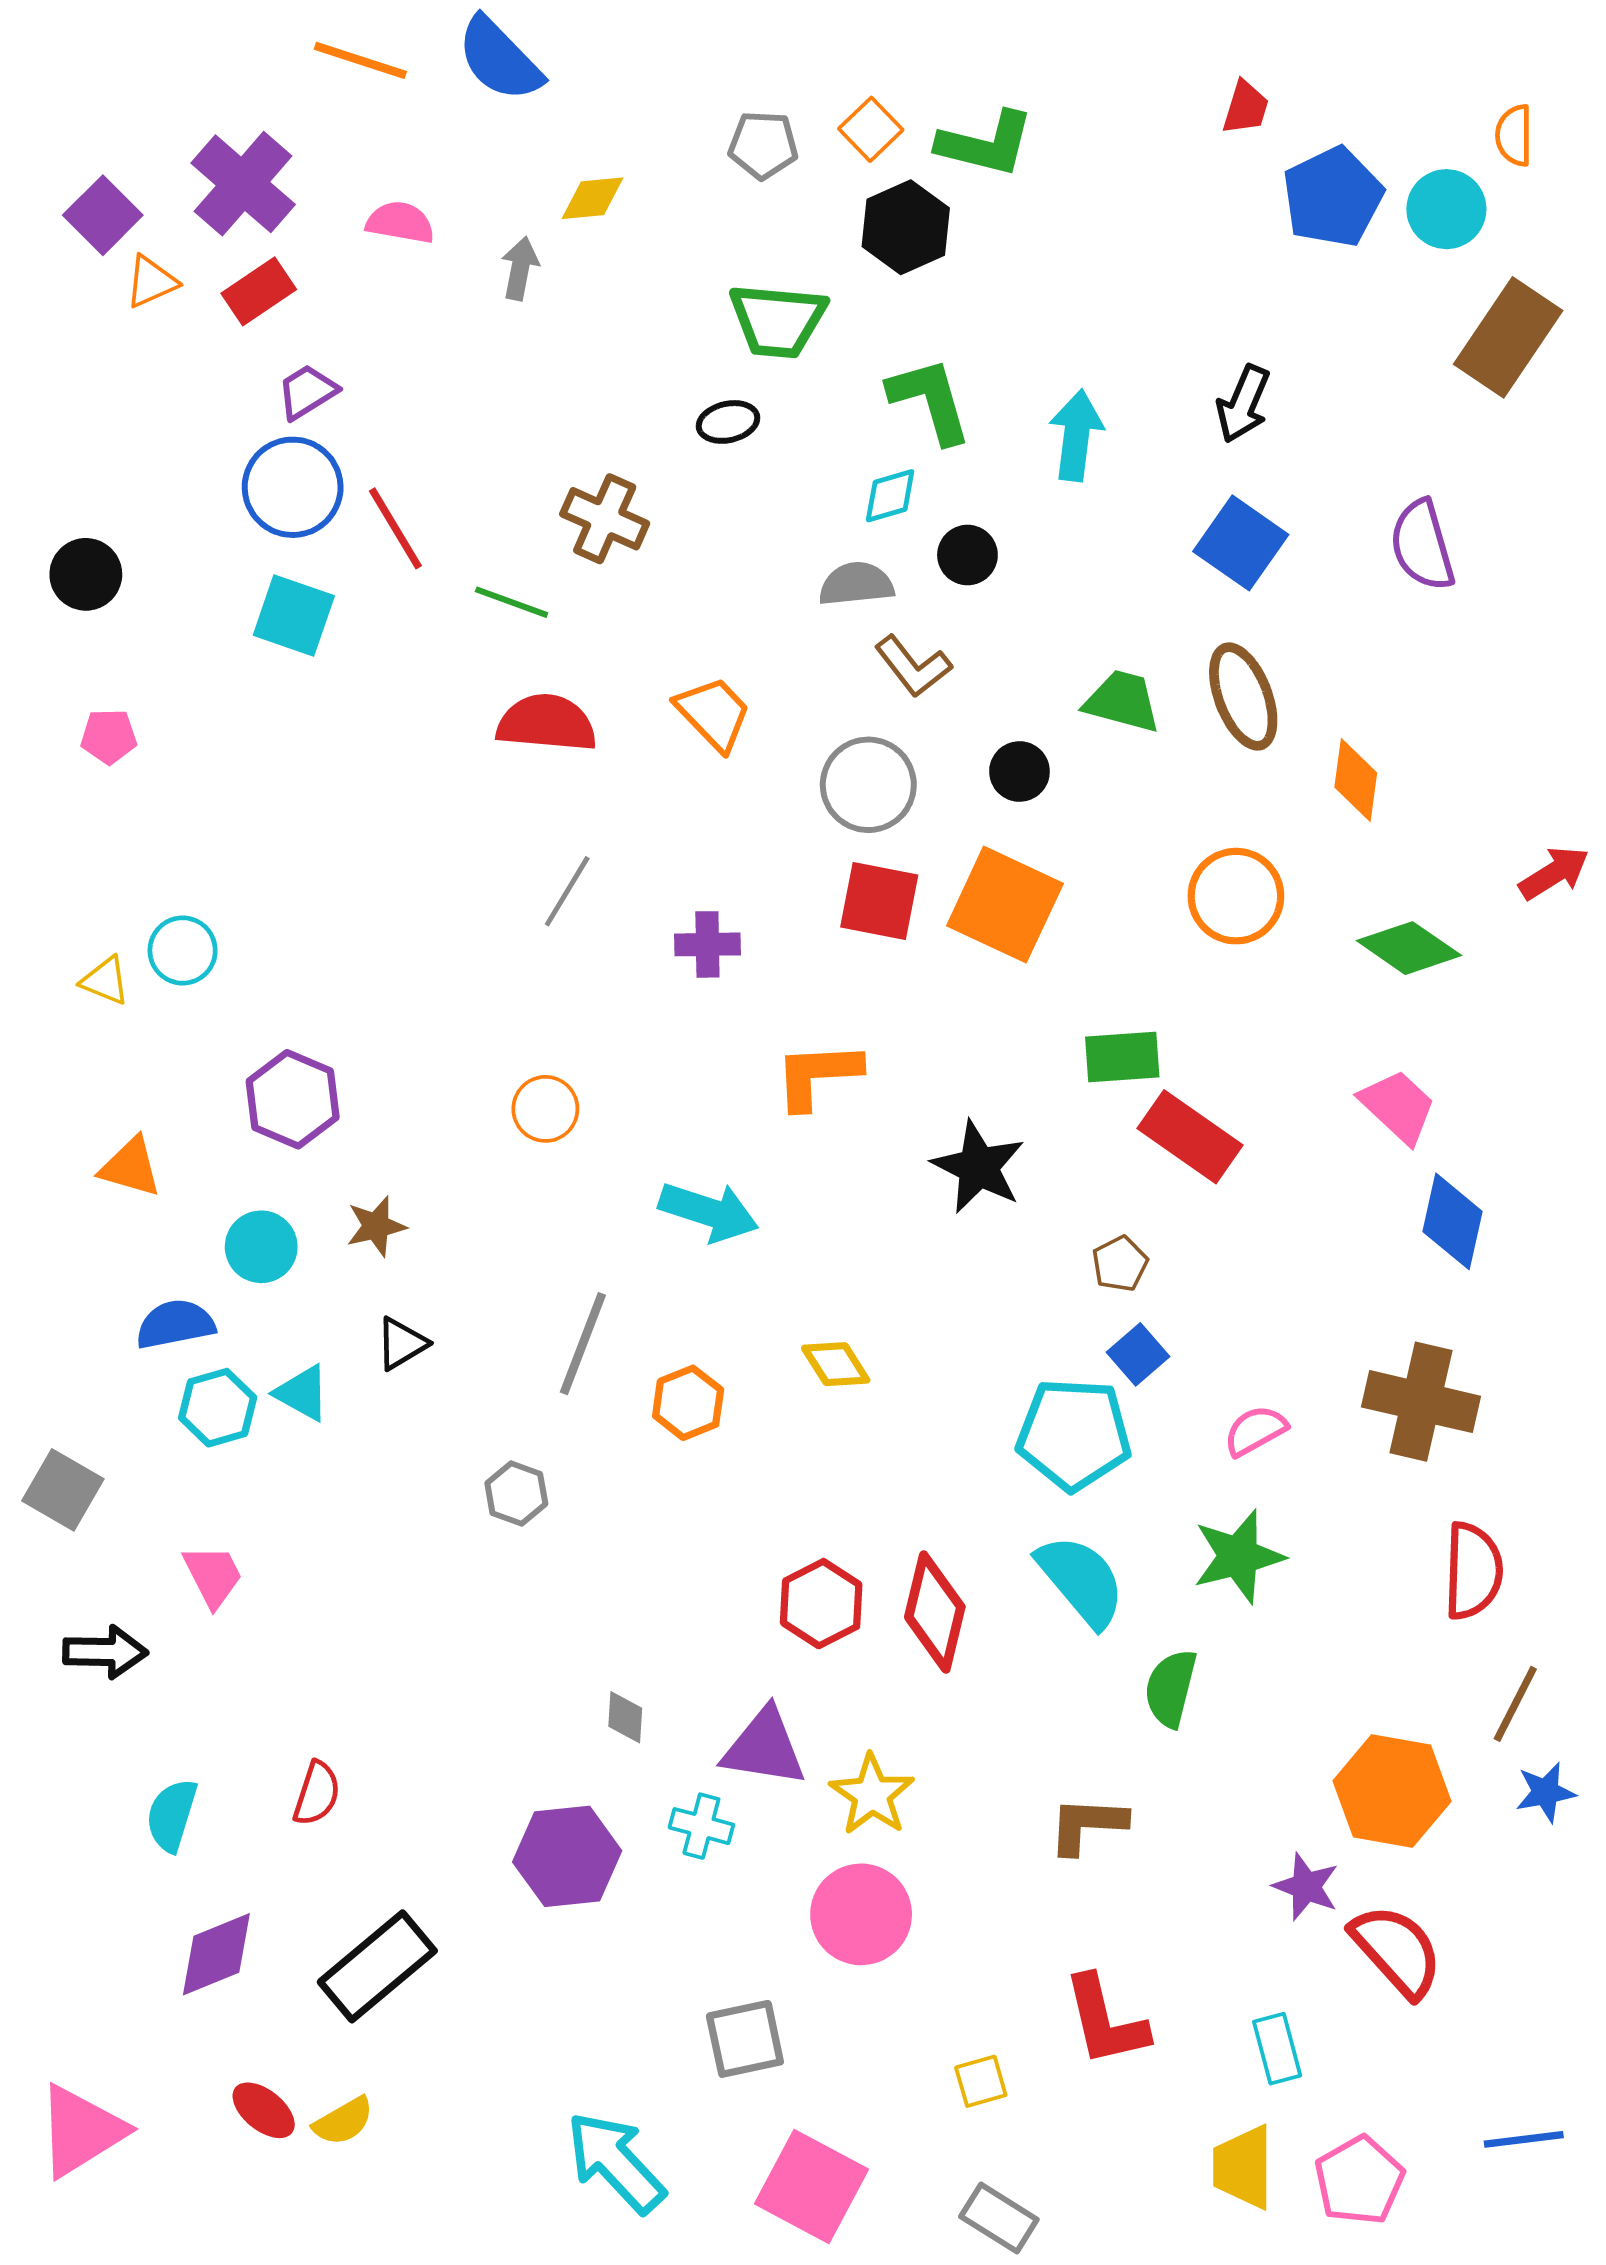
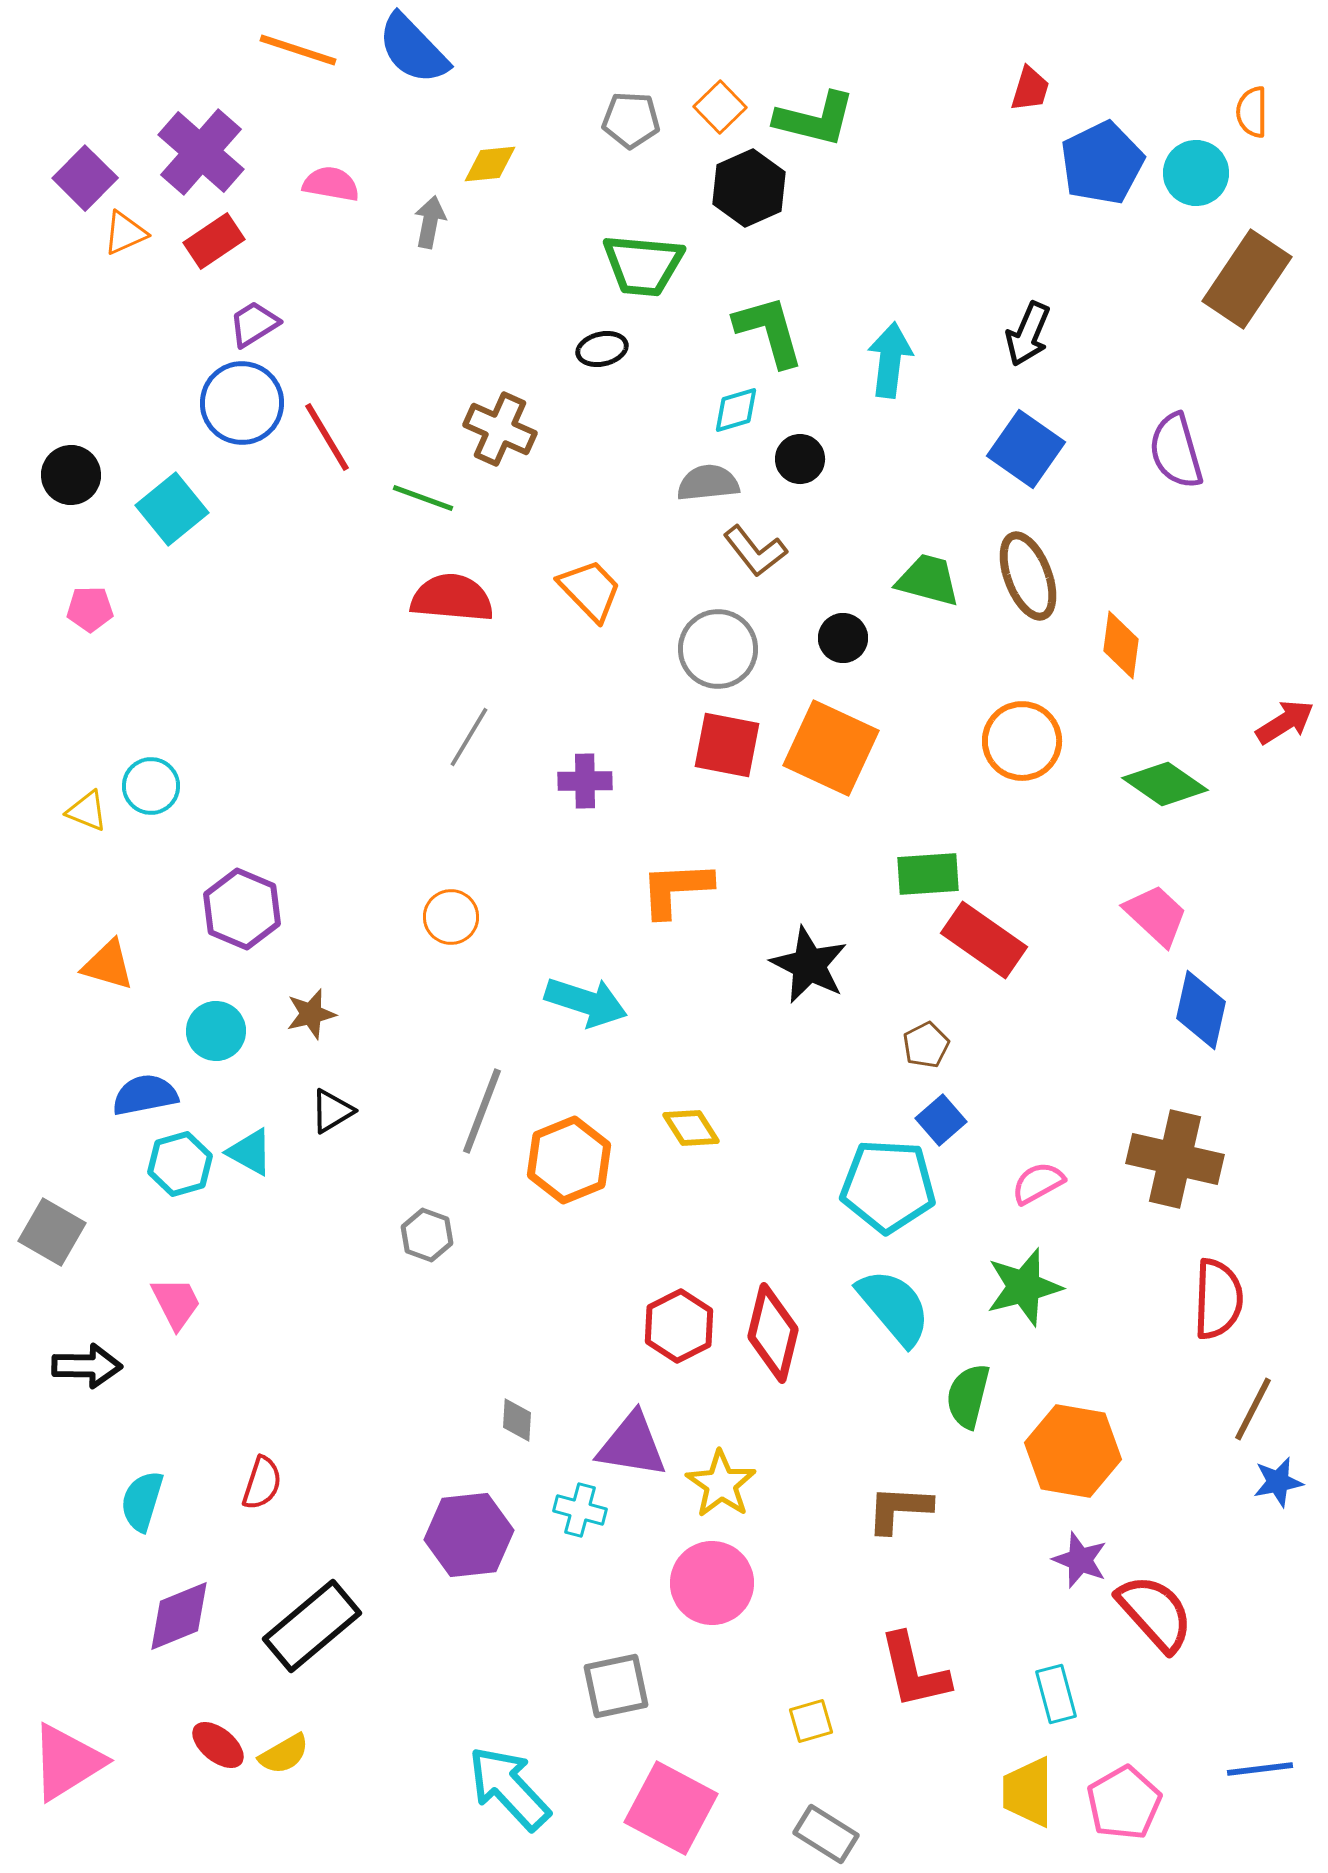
cyan square: (294, 615) -> (172, 509), moved, turned 32
orange hexagon: (688, 1403) -> (569, 1160), size x1.4
orange hexagon: (1392, 1791) -> (1073, 1451), moved

